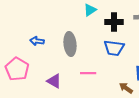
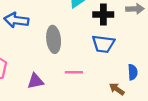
blue arrow: (37, 41) -> (16, 20), moved, size x1.5
purple triangle: (54, 81) -> (36, 81), turned -42

